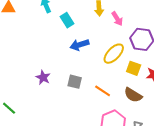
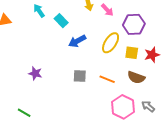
purple star: (43, 77) -> (35, 73), moved

